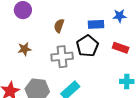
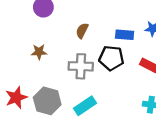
black pentagon: (87, 46) -> (111, 58), turned 30

